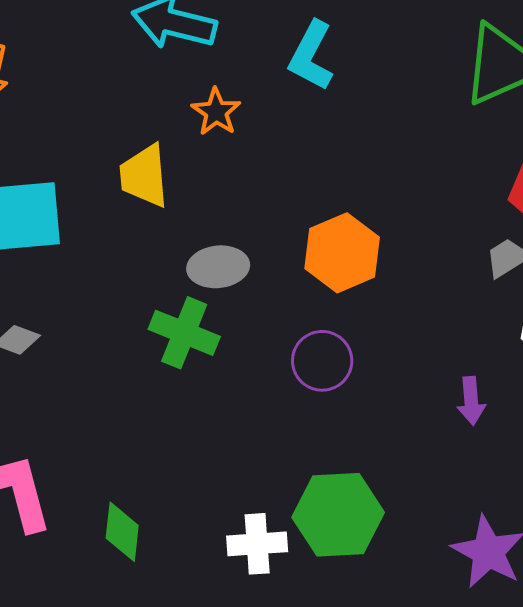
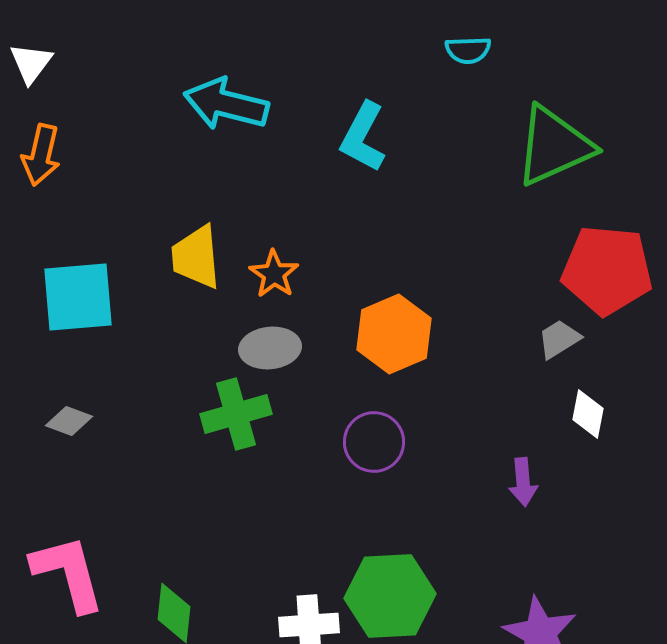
orange star: (216, 112) -> (274, 274), moved
green cross: (184, 333) -> (236, 414), turned -38

